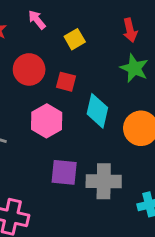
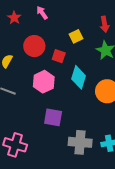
yellow square: (75, 39) -> (76, 36), moved
gray cross: (104, 181) -> (80, 142), moved

